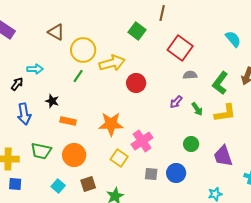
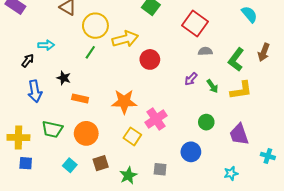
gray square: (151, 174) -> (160, 169), moved

